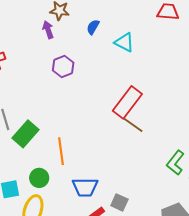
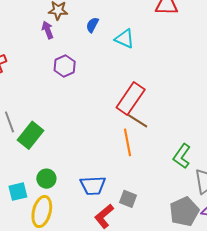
orange line: (61, 151) -> (127, 142), moved

